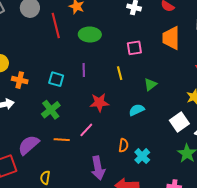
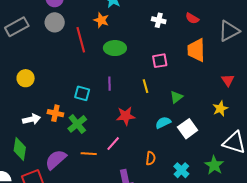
orange cross: (20, 80) -> (55, 113), moved
white square: (179, 122) -> (188, 129), moved
cyan cross: (142, 156) -> (181, 170), moved

